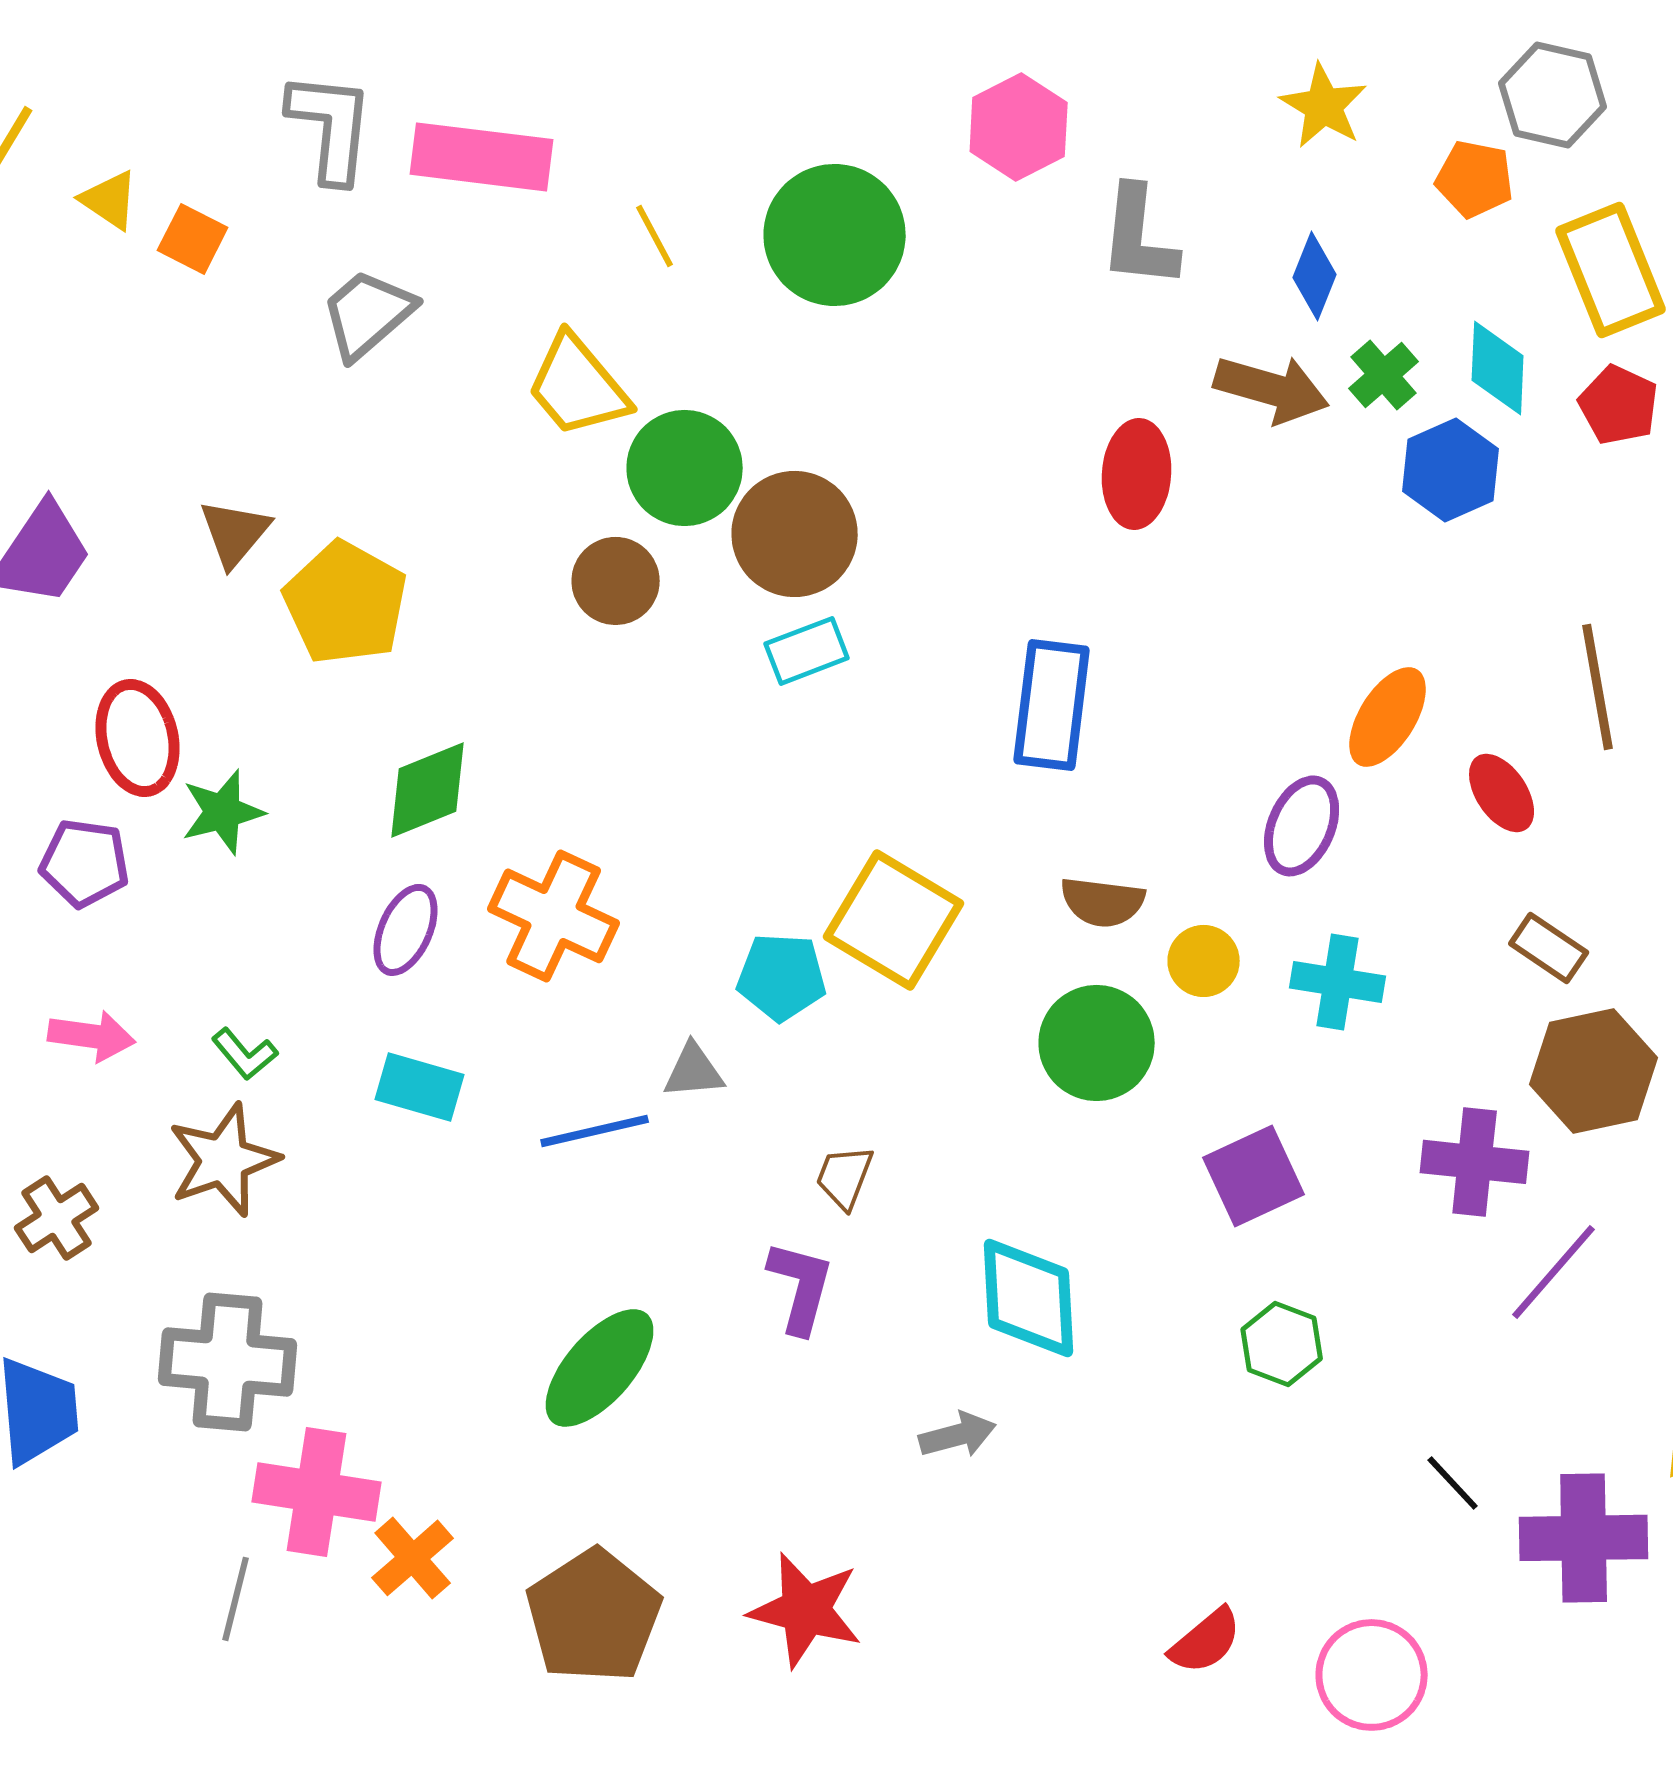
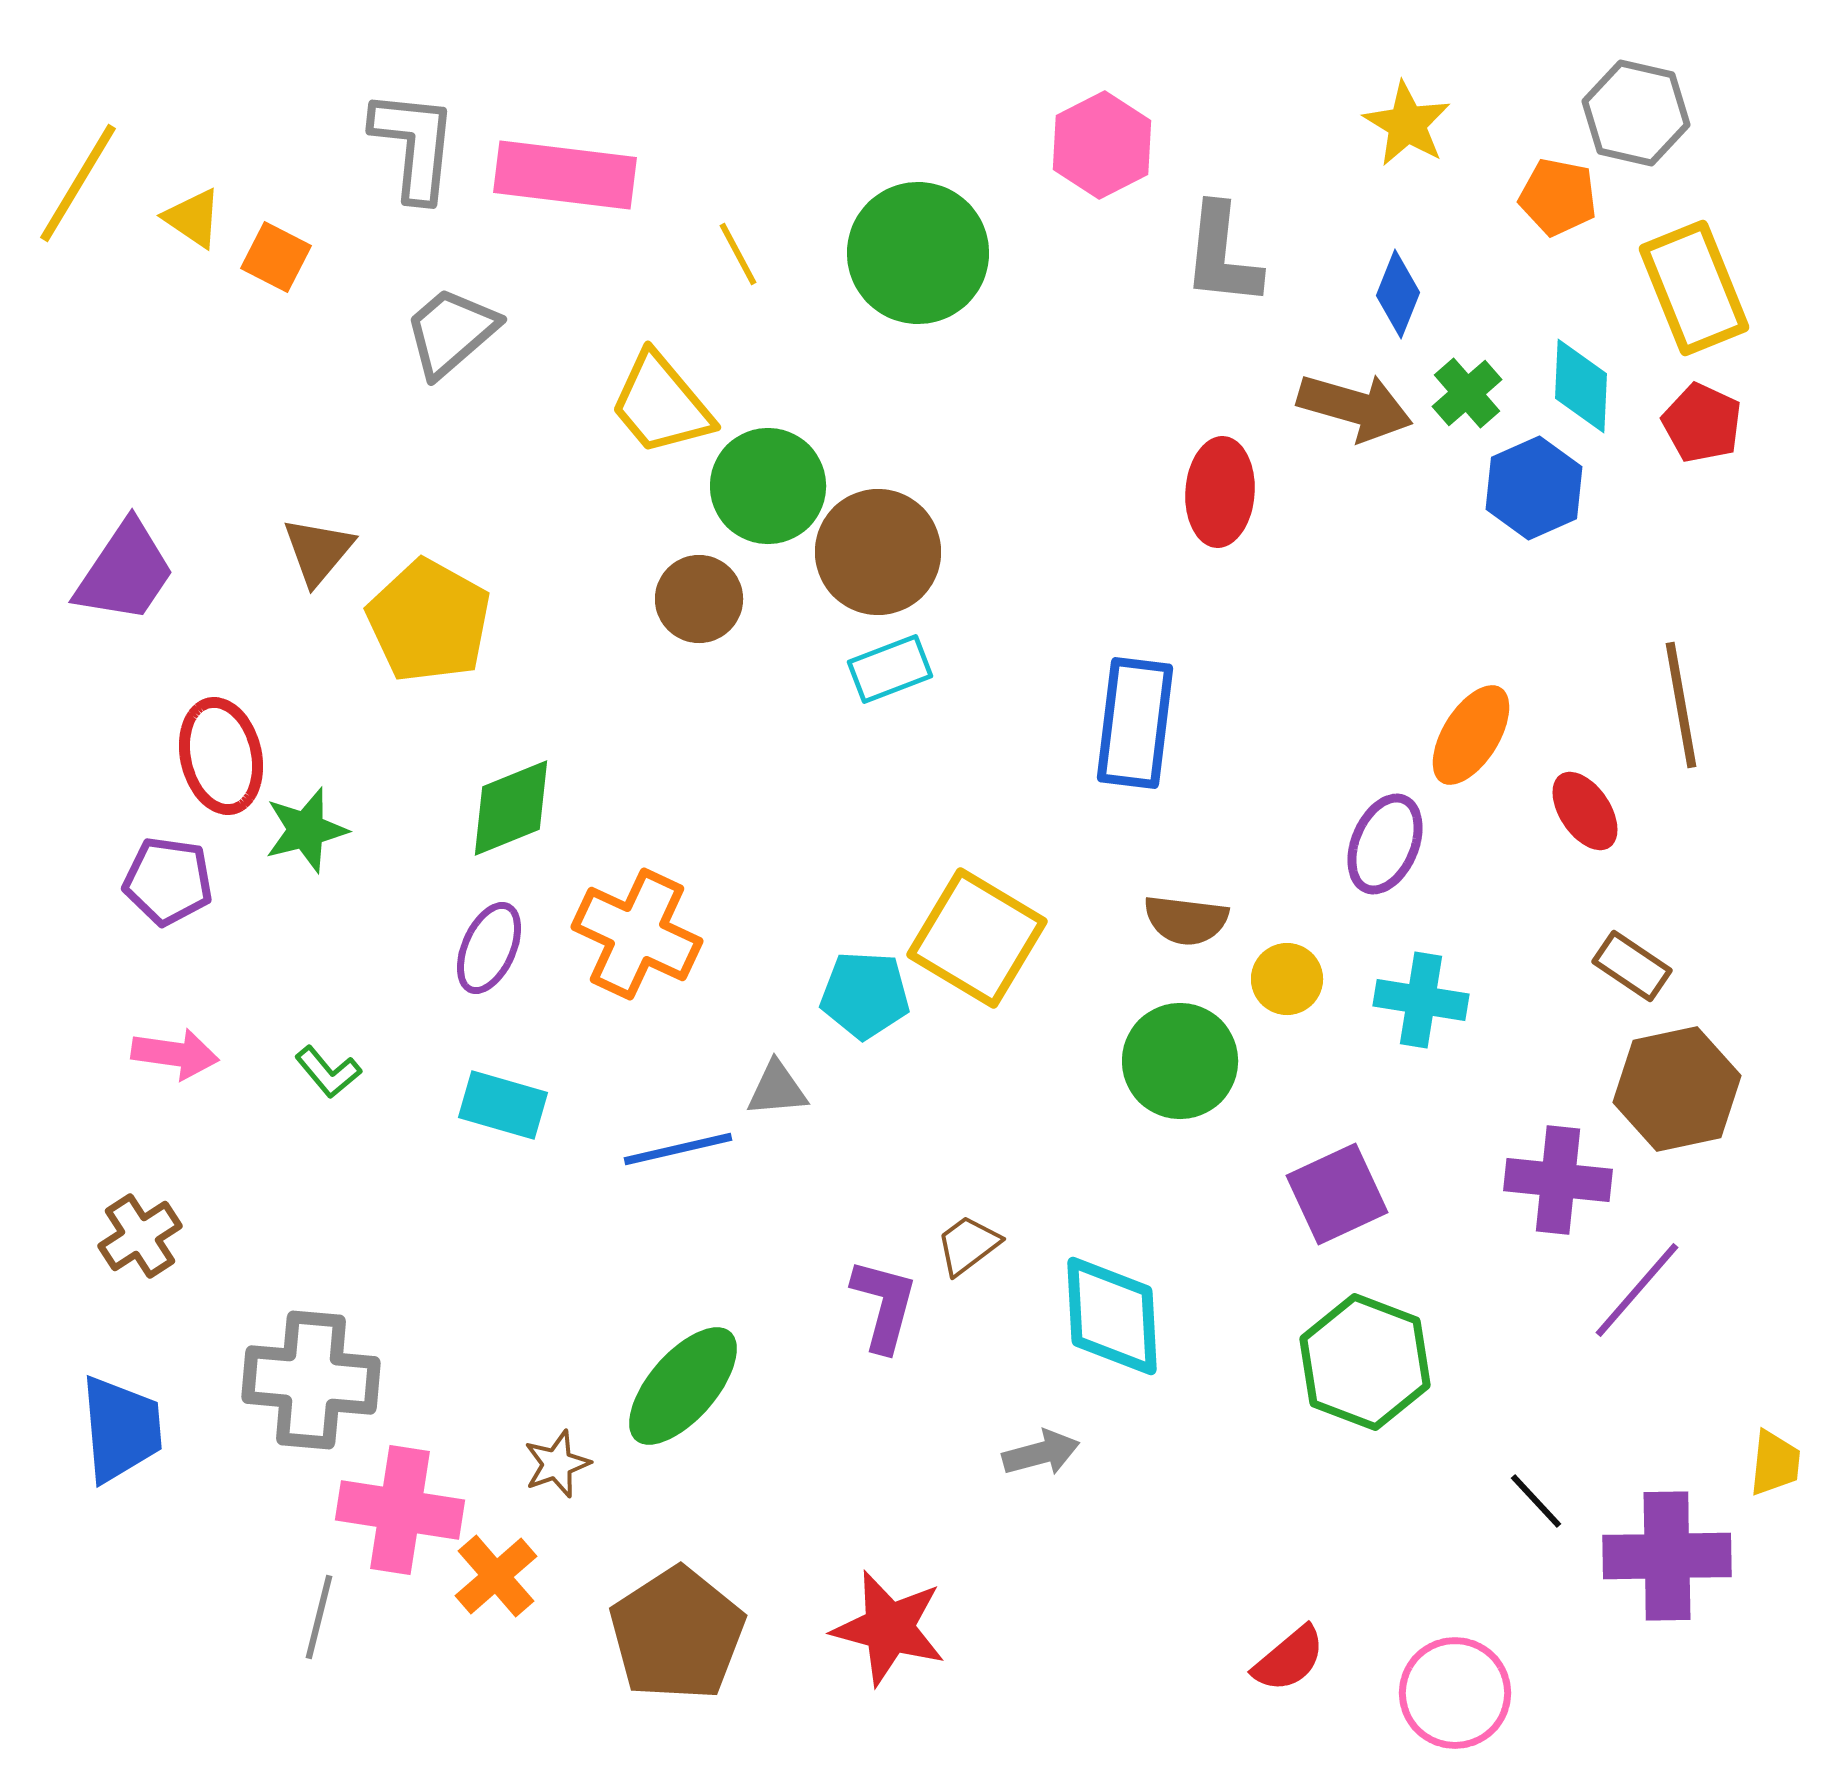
brown star: (224, 1160) -> (557, 1464), moved, size x0.6
brown trapezoid: (845, 1177) -> (968, 1245), moved, turned 32
green hexagon: (1282, 1344) -> (1365, 1362), size x1.6

